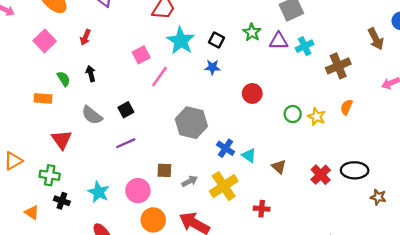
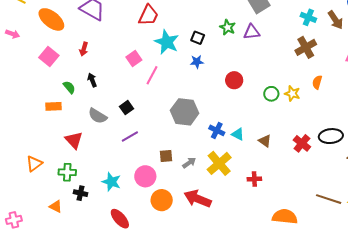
cyan cross: (305, 46) -> (308, 17), moved, turned -35

